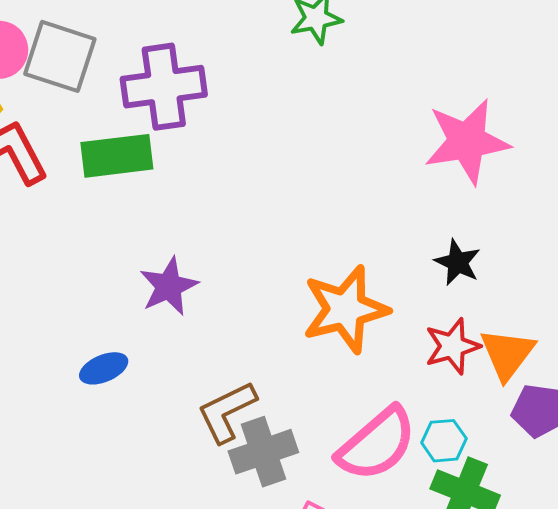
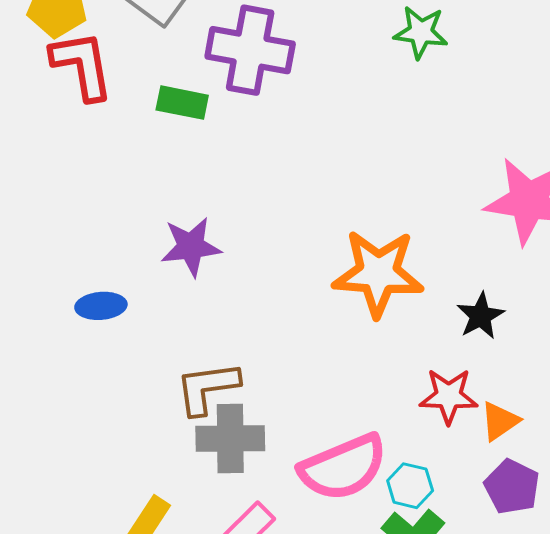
green rectangle: (117, 156) -> (182, 103), size x0.7
orange star: (345, 309) -> (378, 273), moved
orange triangle: (507, 354) -> (500, 421), size x0.7

